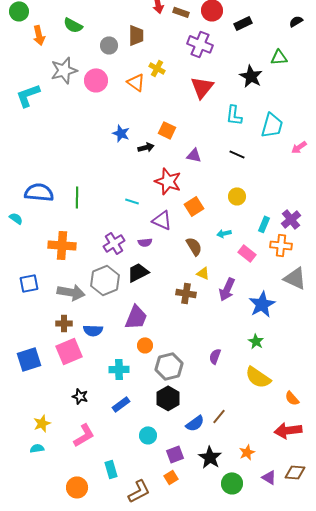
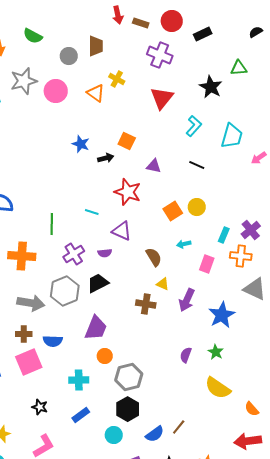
cyan L-shape: (234, 115) -> (194, 126), turned -145
green line: (77, 197) -> (52, 224), moved
orange square: (194, 206) -> (173, 211), moved
pink rectangle: (247, 253) -> (207, 264), turned 72
purple semicircle: (215, 356) -> (186, 355), moved
cyan circle: (148, 435) -> (114, 435), moved

